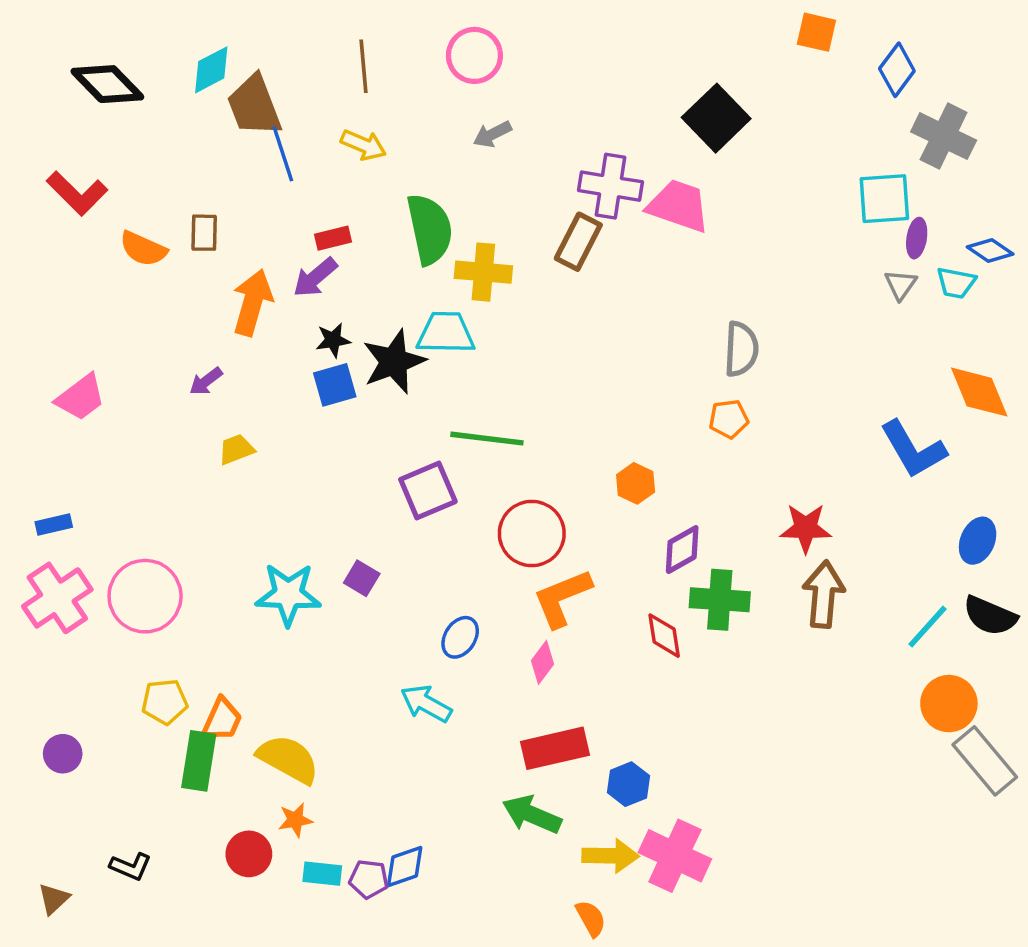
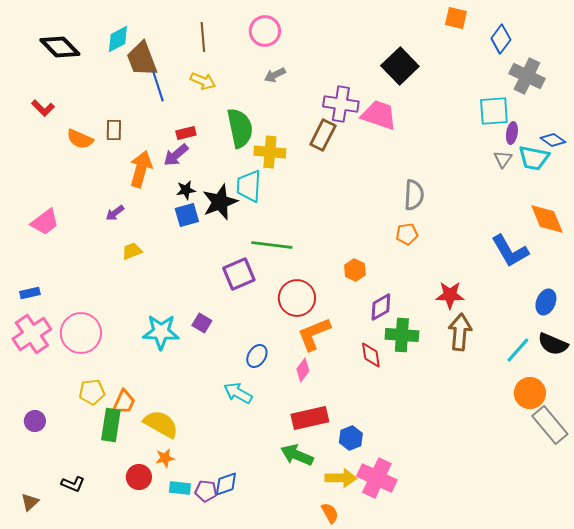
red L-shape: (77, 193) -> (43, 108), size x0.7
cyan trapezoid: (956, 283) -> (534, 158), size x1.4
cyan trapezoid: (446, 333) -> (249, 186), turned -88

